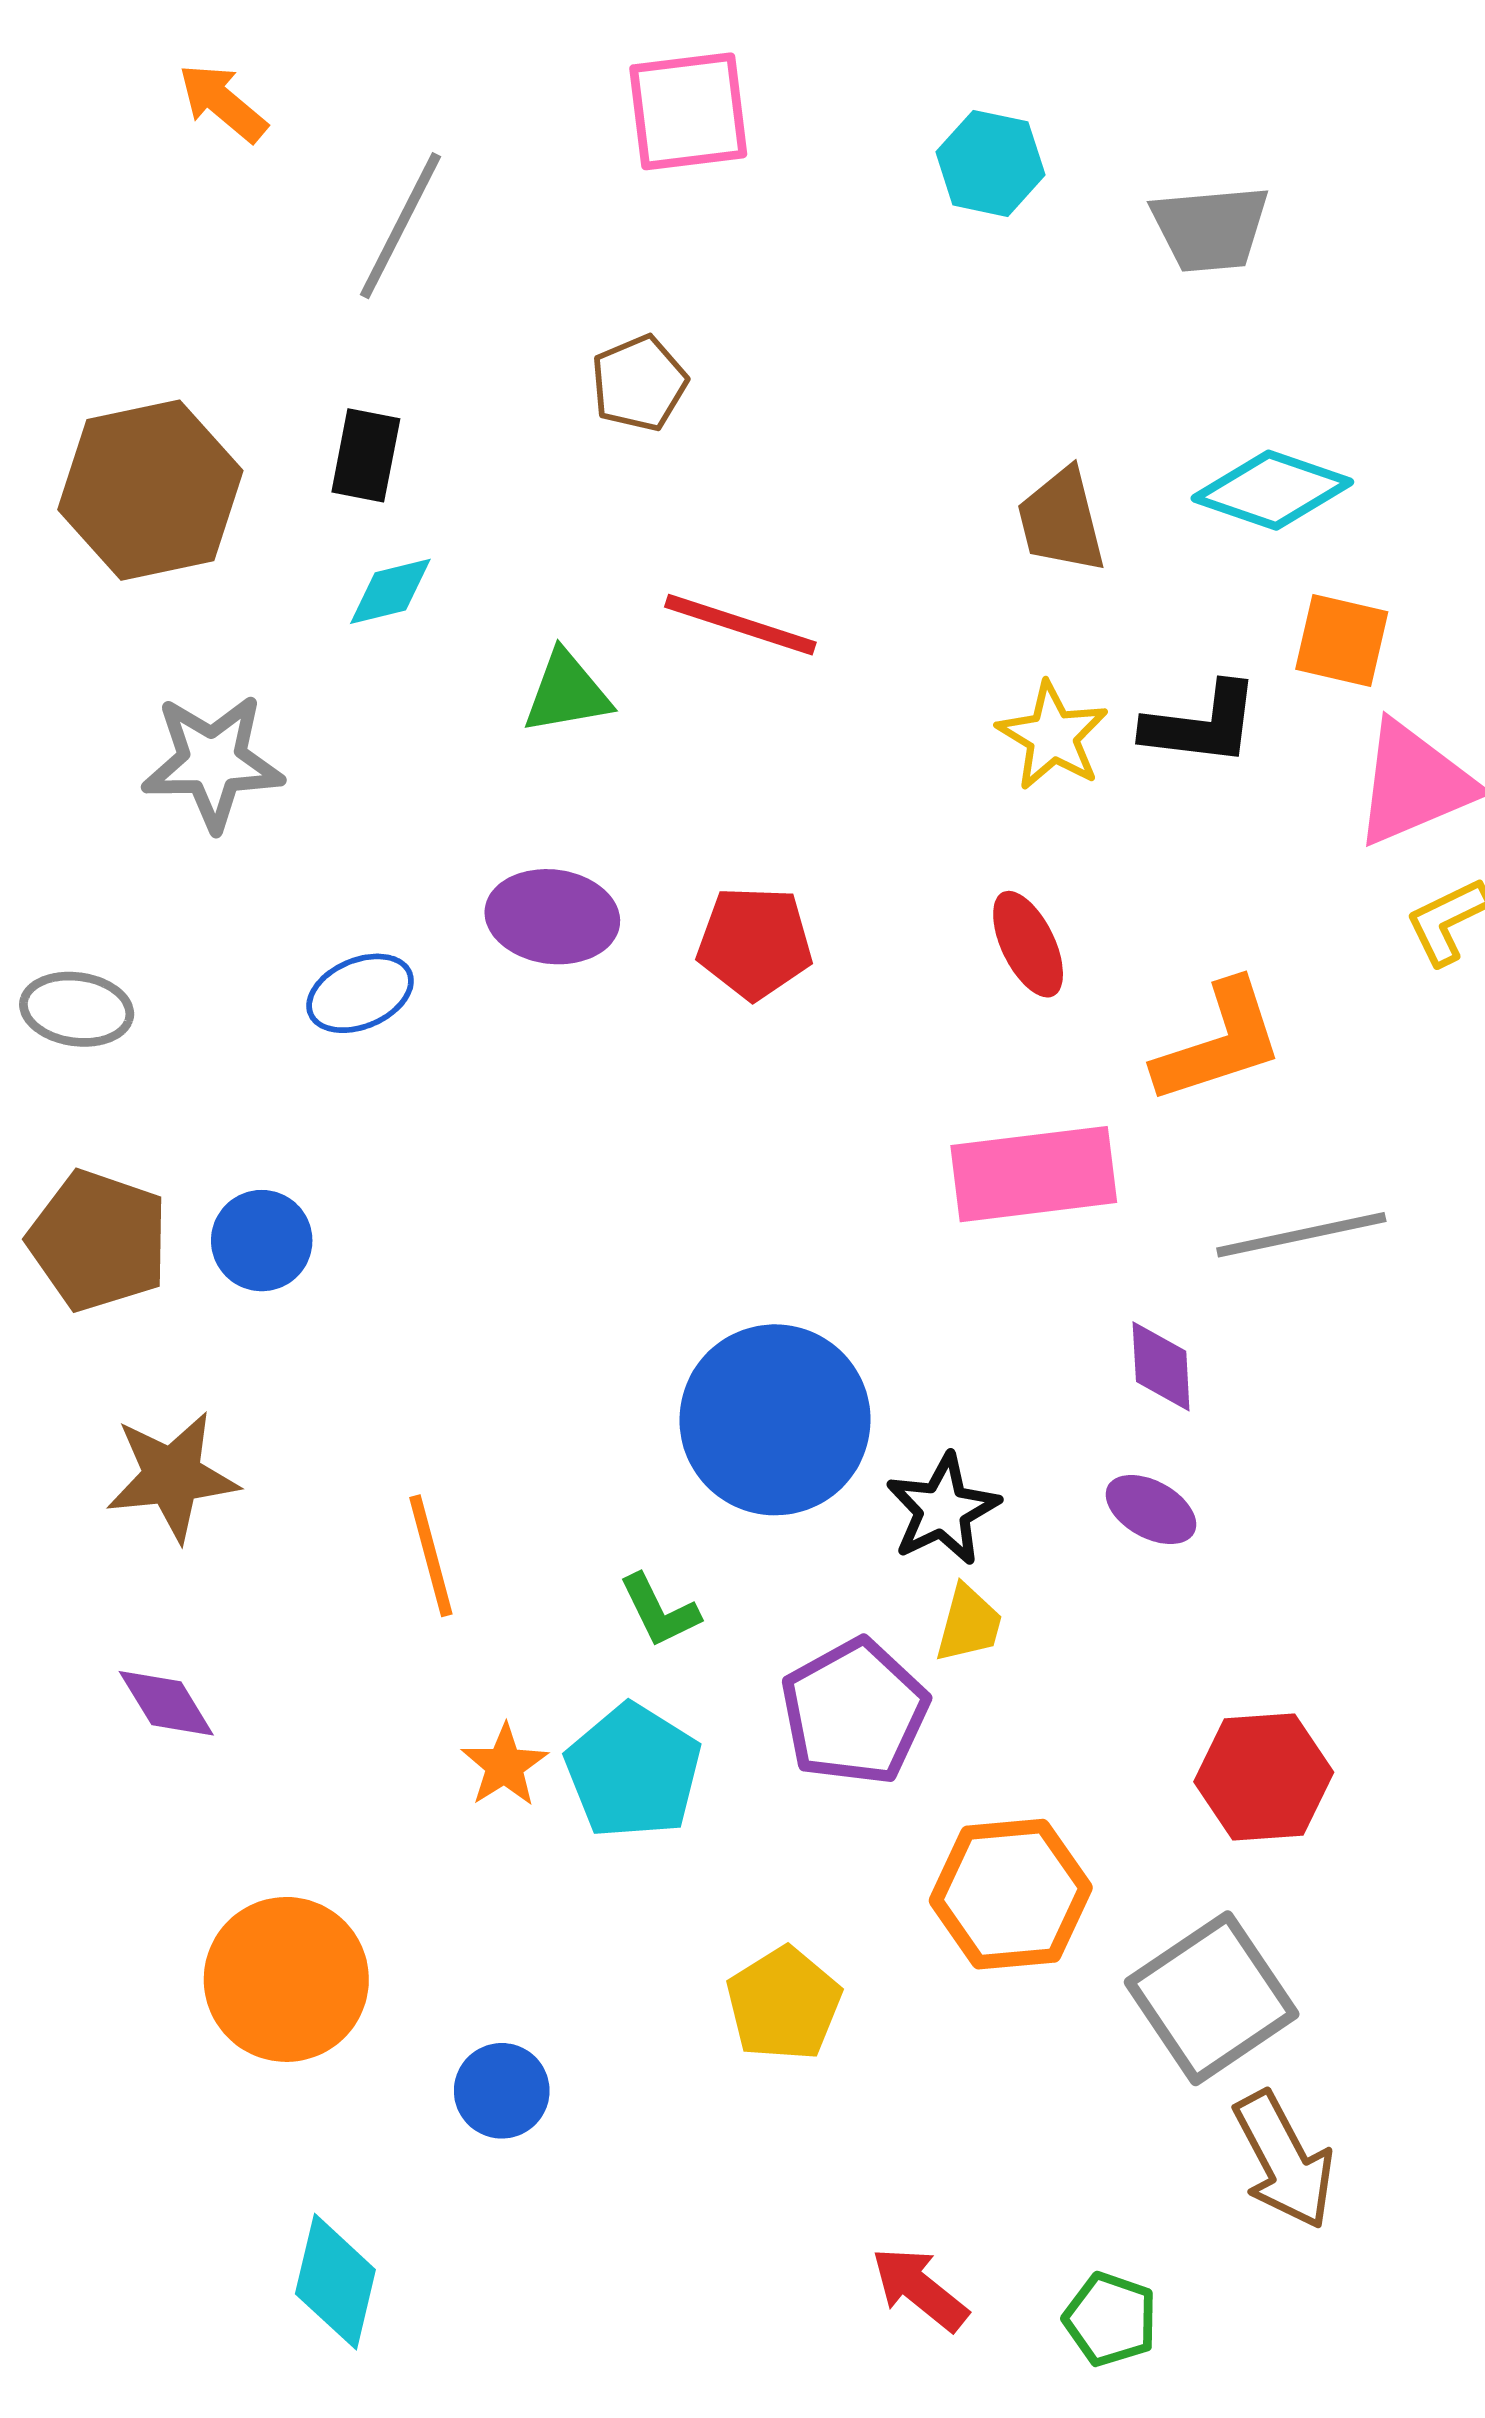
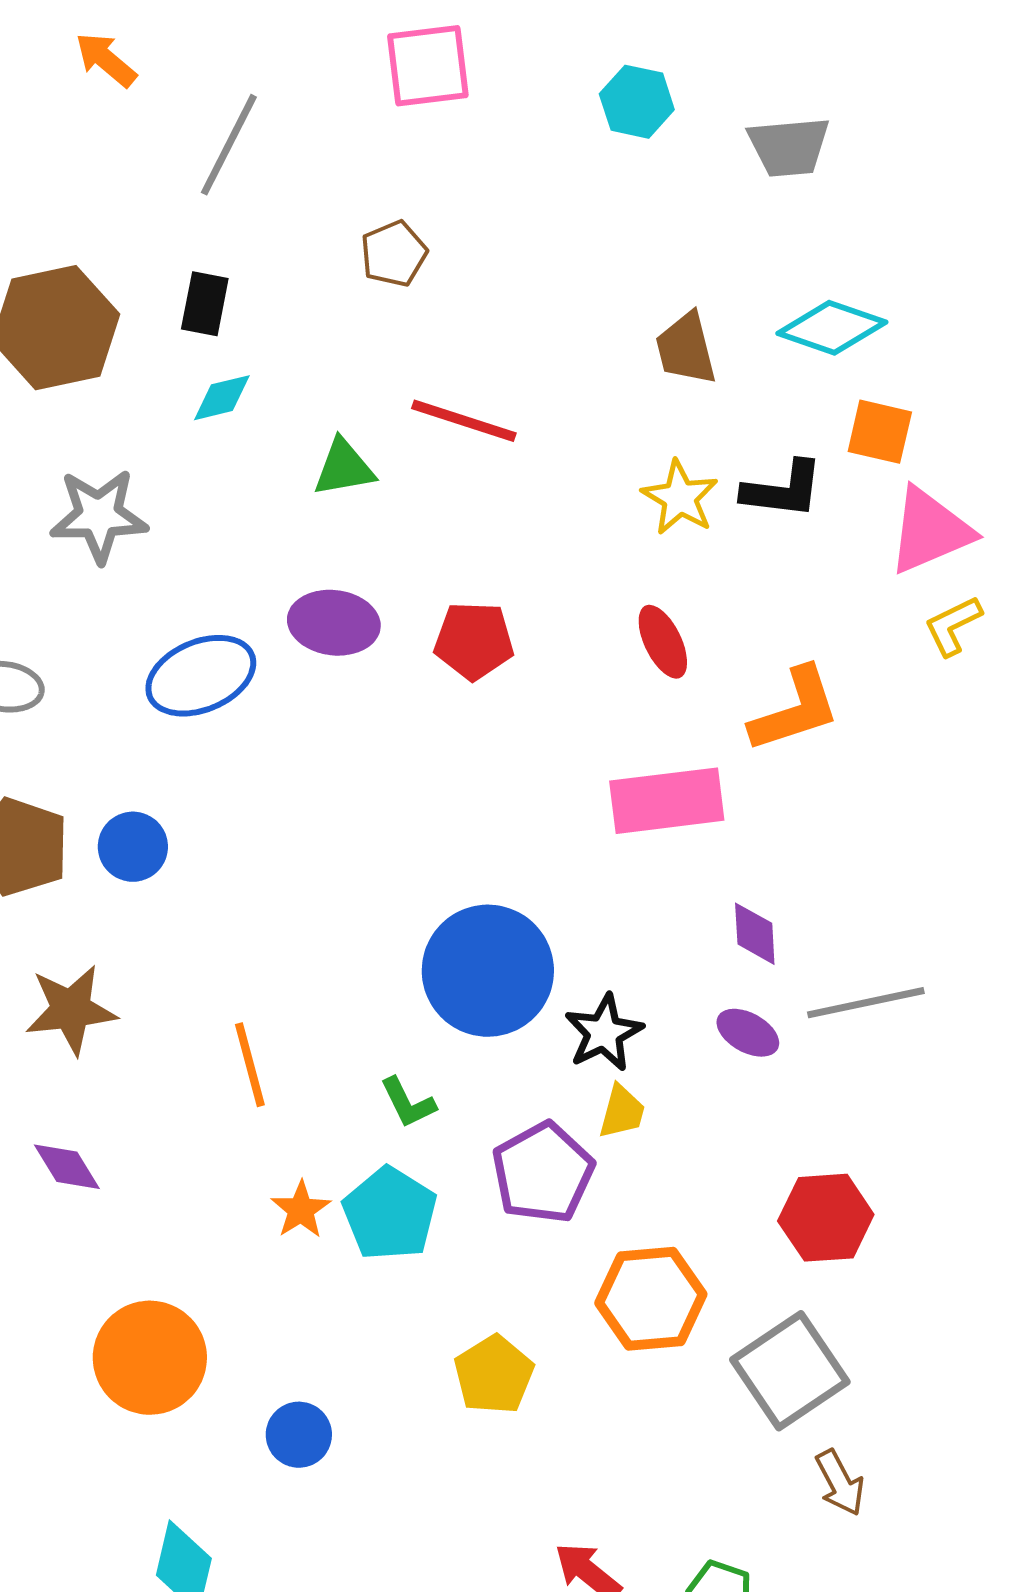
blue ellipse: (360, 993) -> (201, 676), size x1.5
gray line: (1301, 1235) -> (866, 1003), moved
brown arrow: (1284, 2160) -> (840, 1483), size x0.7

